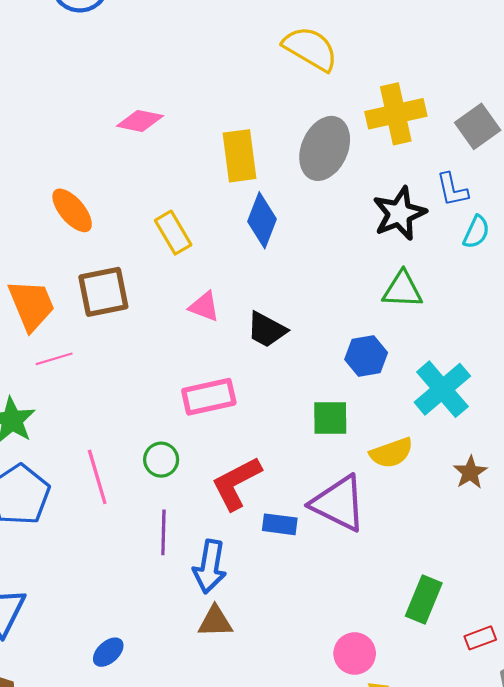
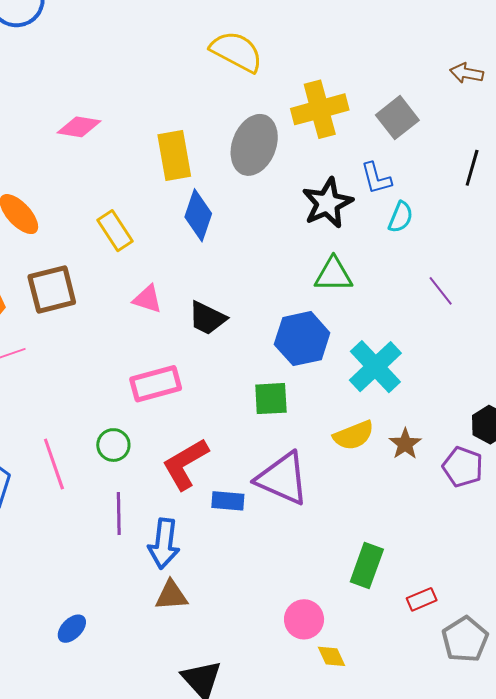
blue hexagon: (366, 356) -> (302, 339), size x1.4
yellow semicircle: (391, 453) -> (354, 435), moved

